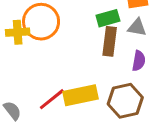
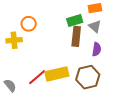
orange circle: (41, 22) -> (29, 24), size x0.6
gray triangle: (137, 27) -> (95, 26), turned 32
yellow cross: (18, 32) -> (14, 40), moved

